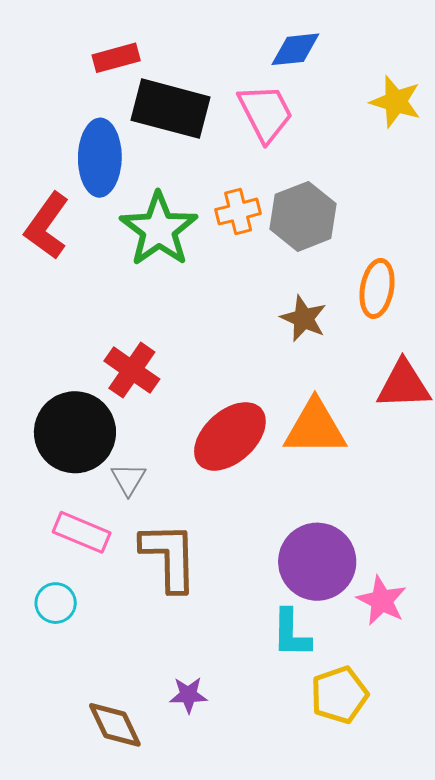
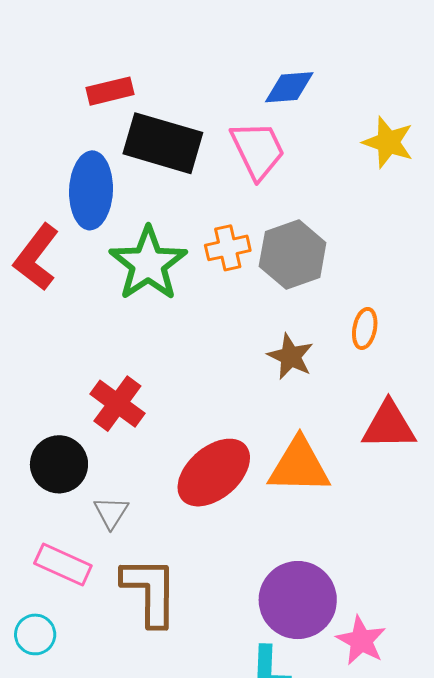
orange ellipse: (377, 288) -> (365, 328), size x0.7
black circle: (75, 432) -> (59, 464), size x0.7

